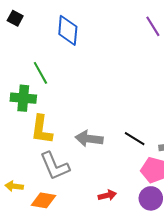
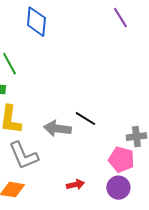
black line: (135, 139) -> (85, 119), moved

